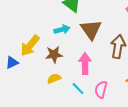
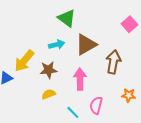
brown triangle: (91, 30) -> (86, 45), turned 35
cyan line: (78, 89) -> (73, 112), moved

